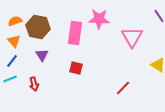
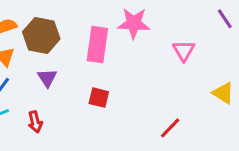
pink triangle: (132, 37) -> (184, 51), size x0.7

